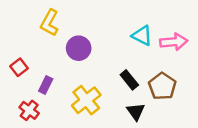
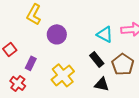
cyan triangle: (142, 36) -> (105, 34), moved
black triangle: (136, 112) -> (102, 84), turned -42

